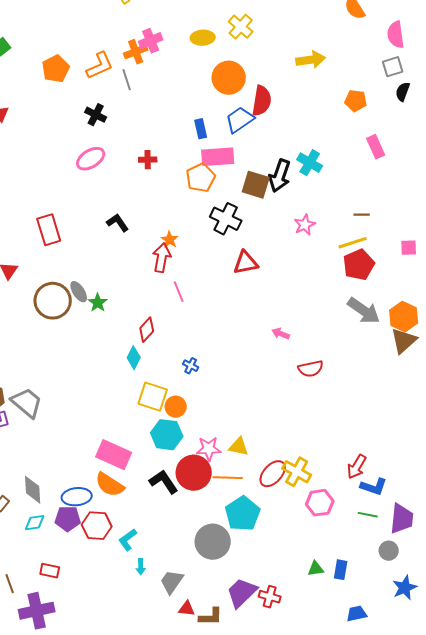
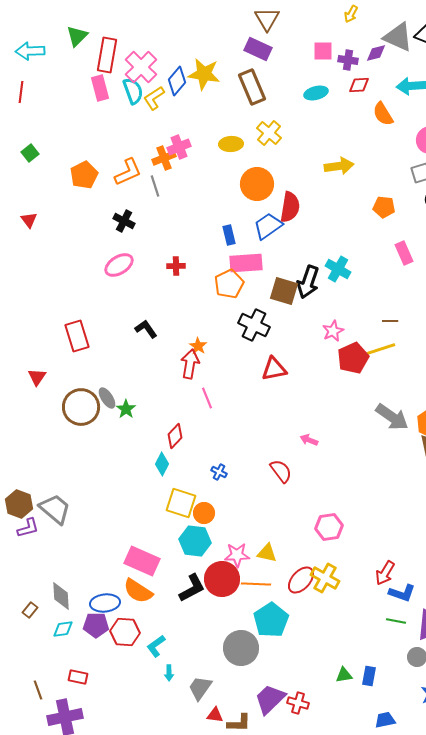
red pentagon: (359, 265) -> (353, 358), moved
red semicircle: (311, 369) -> (281, 471), moved, turned -115
black L-shape: (164, 482) -> (192, 588), turned 96
pink hexagon: (320, 503) -> (329, 527), moved

